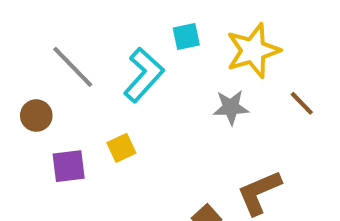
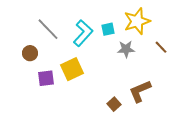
cyan square: (186, 36) -> (108, 29), moved
yellow square: (121, 148) -> (72, 69), size x1.6

